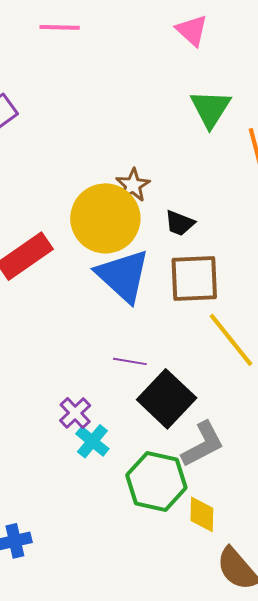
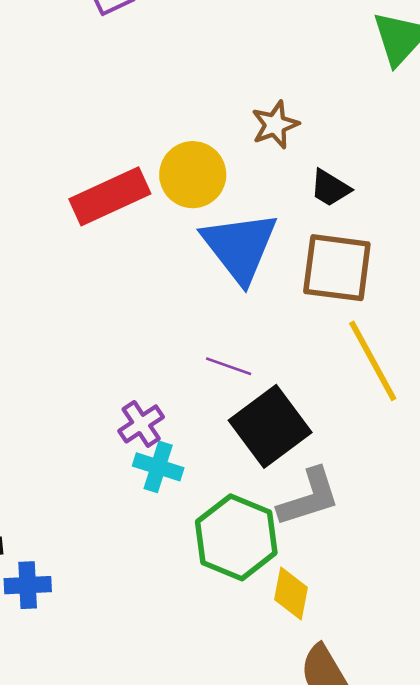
yellow circle: (105, 218) -> (193, 175), moved, size x0.7
cyan cross: (92, 441) -> (158, 467), turned -32

